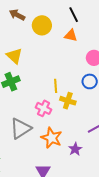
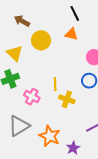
brown arrow: (17, 15) -> (22, 21), moved
yellow circle: (42, 25) -> (41, 40), moved
pink cross: (43, 108) -> (32, 97), moved

